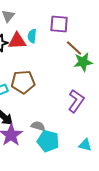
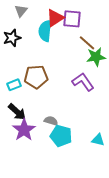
cyan semicircle: (32, 36) -> (45, 31), size x1.5
red triangle: (17, 41) -> (55, 18), moved, turned -30
purple L-shape: (76, 101) -> (83, 82), moved, turned -70

